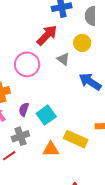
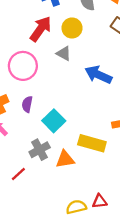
yellow circle: (82, 43) -> (72, 28), moved
purple semicircle: (24, 109) -> (27, 104), moved
gray cross: (20, 136) -> (40, 150), moved

